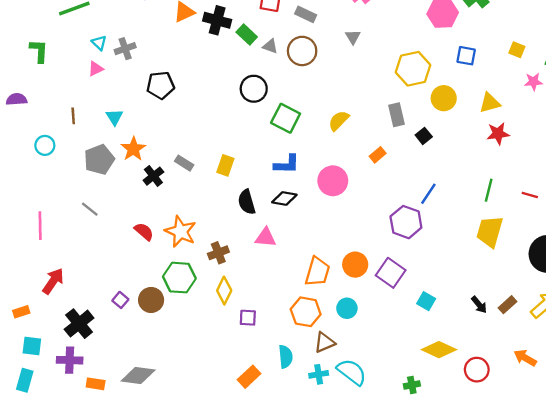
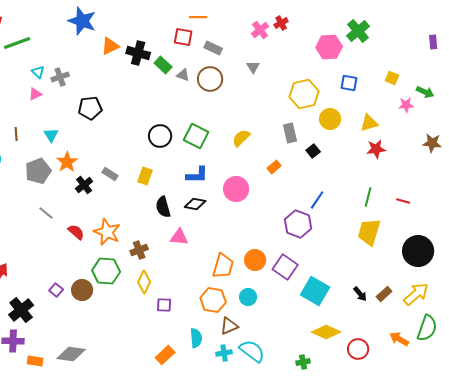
black circle: (254, 89) -> (160, 136), moved
gray line: (90, 209) -> (46, 213), moved
cyan square: (426, 301) -> (315, 291), size x1.8

